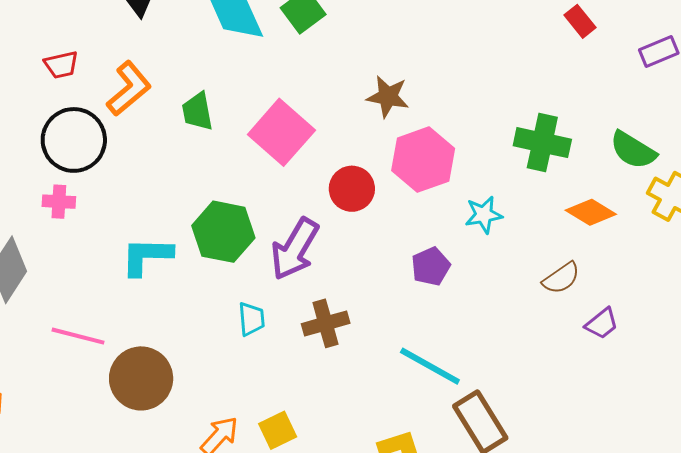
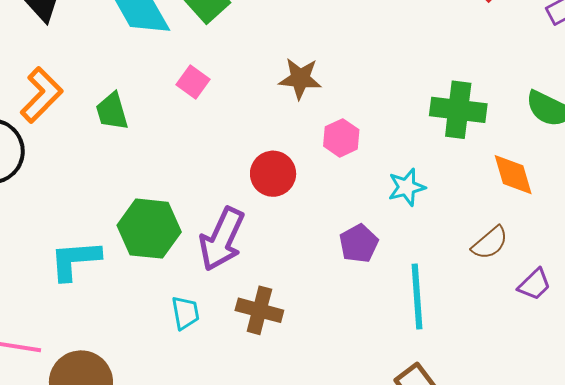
pink square: (281, 132) -> (193, 82), moved, size x0.5
pink hexagon: (423, 160) -> (341, 138), size x0.6
orange diamond: (591, 212) -> (513, 175), turned 48
brown cross: (326, 323) -> (259, 310), turned 36
cyan line: (430, 366) -> (417, 297), moved, turned 62

